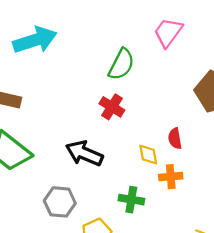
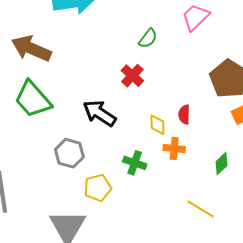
green semicircle: (121, 64) -> (148, 38), size x0.7

